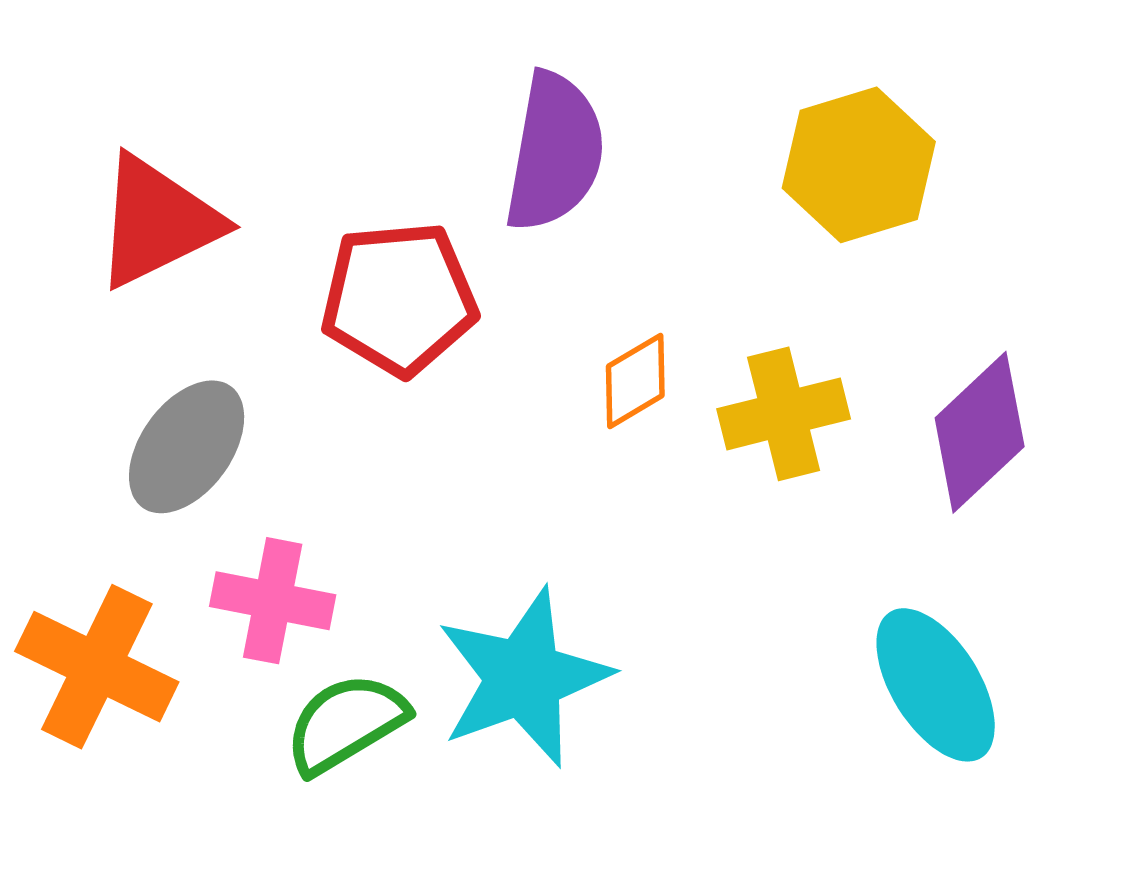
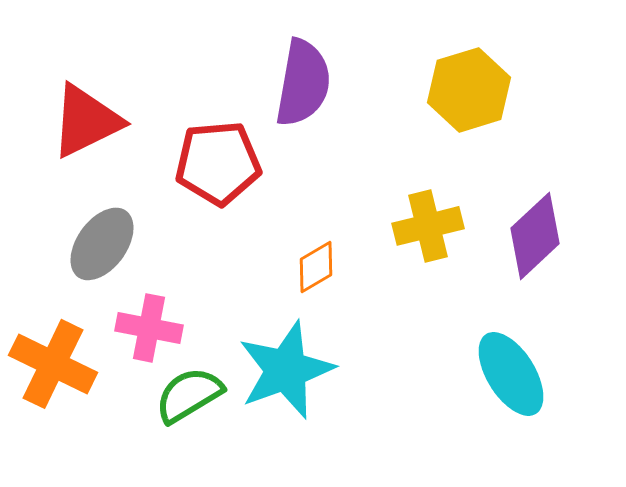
orange diamond: (635, 381) -> (316, 267), moved

